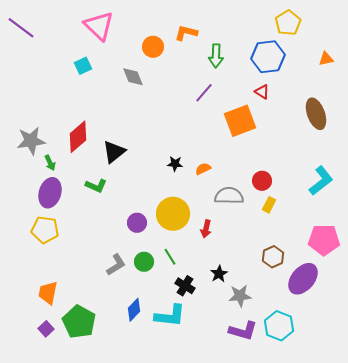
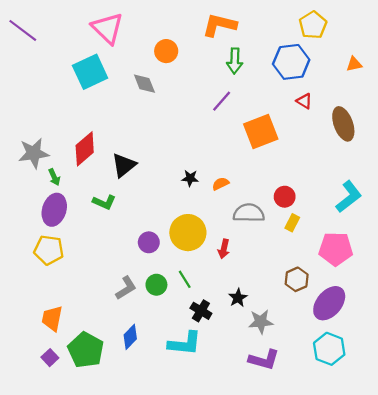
orange L-shape: (186, 33) -> (219, 25), moved, size x1.4
cyan square: (83, 66) -> (90, 72), size x1.8
red triangle: (262, 92) -> (304, 101), moved
pink pentagon: (324, 240) -> (336, 249), moved
blue diamond: (134, 310) -> (130, 337), moved
cyan hexagon: (279, 326) -> (329, 349), moved

